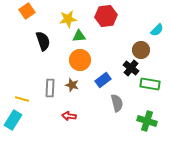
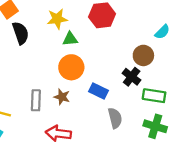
black semicircle: (43, 41) -> (21, 33), moved
blue rectangle: (103, 80) -> (99, 91), turned 63
red arrow: (69, 116) -> (58, 133), size x1.5
green cross: (147, 121) -> (155, 126), moved

